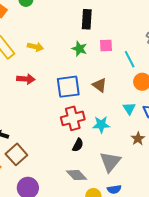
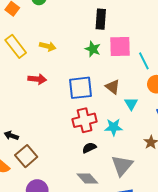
pink square: (106, 46) -> (120, 46), size x1.6
cyan triangle: (129, 108) -> (131, 104), moved
black semicircle: (78, 145) -> (89, 148), turned -144

